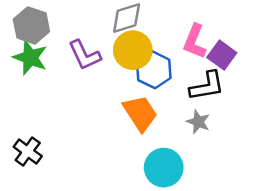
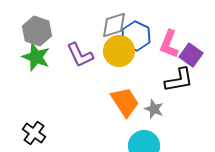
blue hexagon: (154, 70) -> (136, 36), moved
gray star: (198, 122) -> (154, 109), moved

